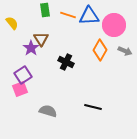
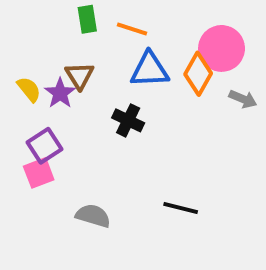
blue triangle: (89, 16) -> (150, 70), moved
yellow semicircle: (12, 23) -> (29, 89), moved
orange diamond: (100, 50) -> (198, 74), moved

